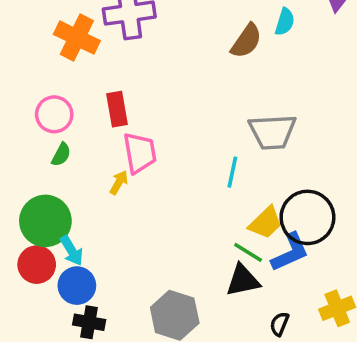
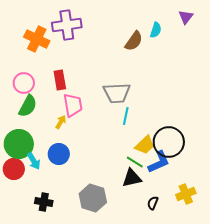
gray trapezoid: (273, 132) -> (117, 93), moved
green semicircle: (61, 155) -> (28, 106), size x1.6
blue circle: (77, 286) -> (59, 154), moved

